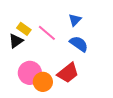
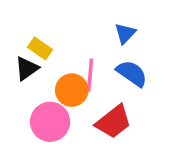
pink line: (47, 33) -> (90, 75), moved, turned 54
orange circle: (43, 82) -> (72, 90), moved

